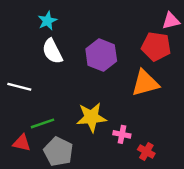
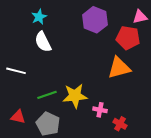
purple hexagon: (101, 55) -> (95, 20), moved
green line: (43, 123) -> (47, 95), moved

